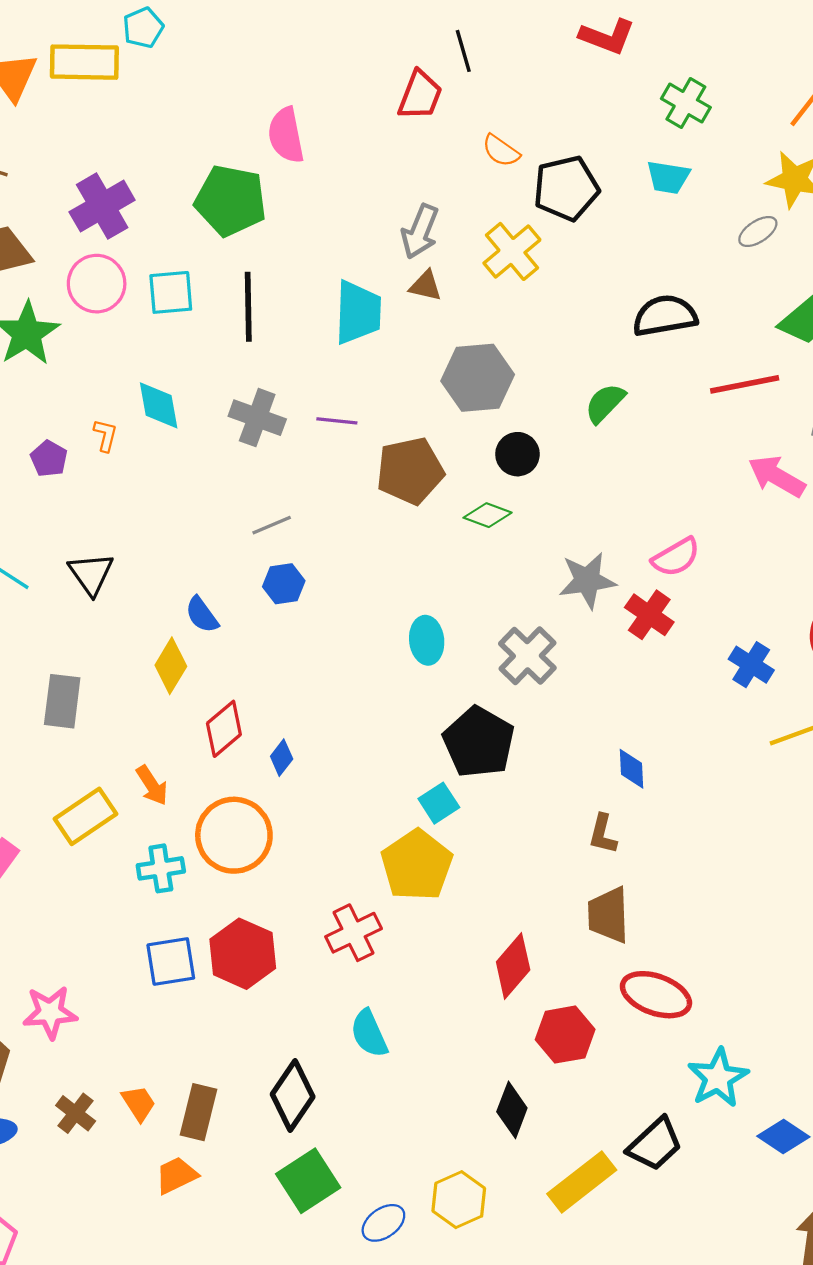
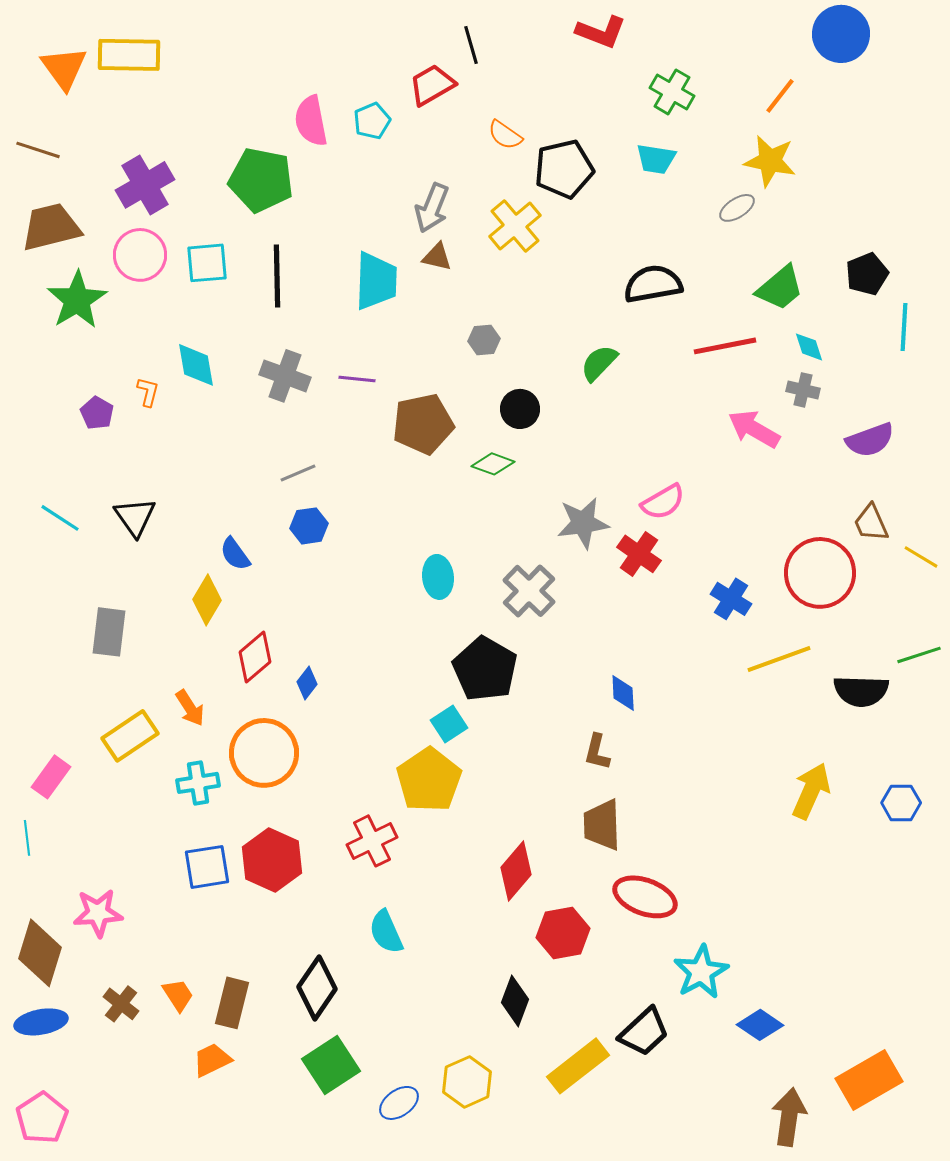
cyan pentagon: (143, 28) -> (372, 121), moved
red trapezoid: (420, 95) -> (432, 85), turned -141
gray hexagon: (478, 378) -> (484, 340), size x0.5

